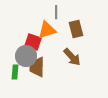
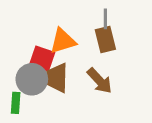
gray line: (56, 12) -> (105, 19), moved
brown trapezoid: (37, 67) -> (57, 78), moved

